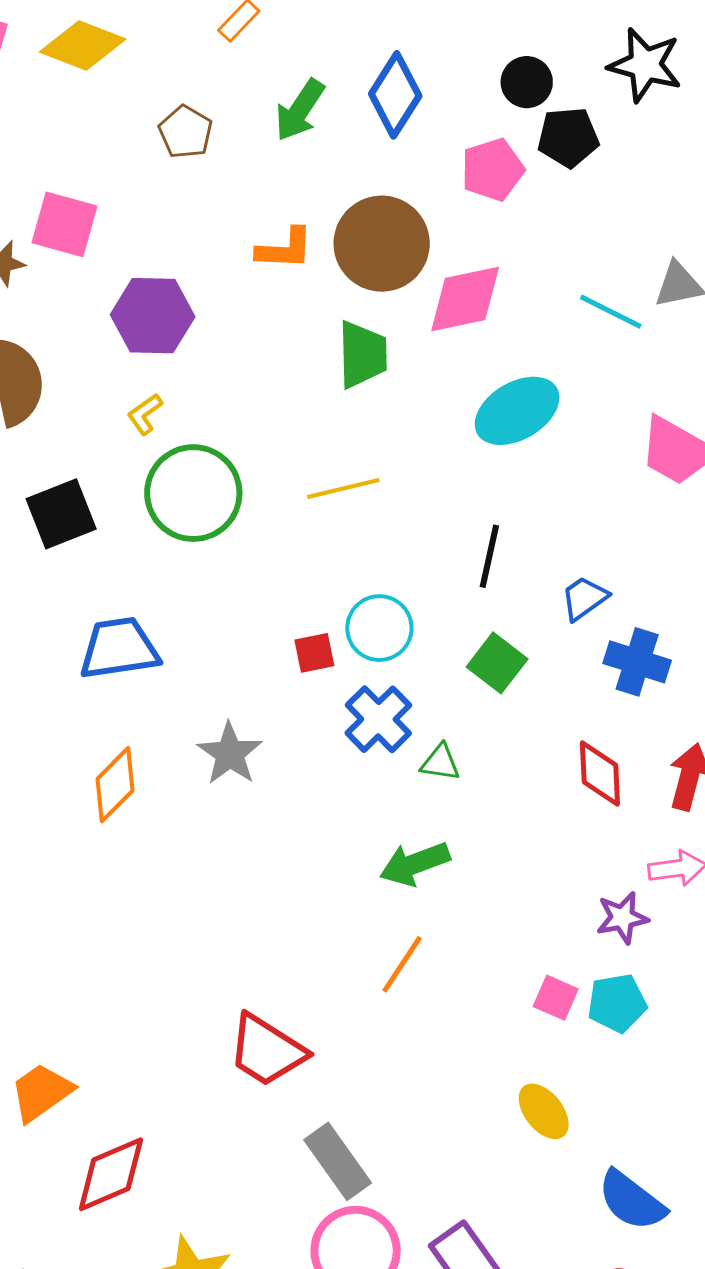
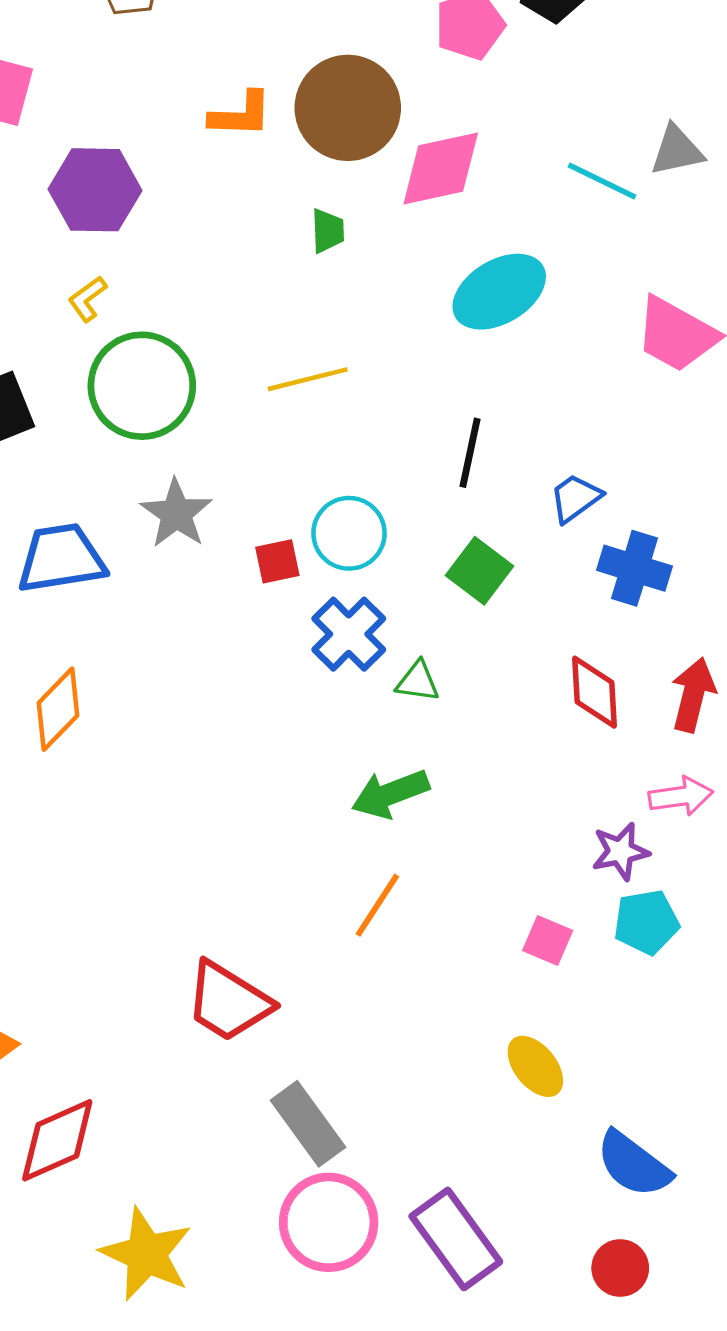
green trapezoid: (362, 355) -> (328, 231), size x0.6
gray star: (230, 754) -> (176, 514), moved
cyan pentagon: (617, 1003) -> (646, 922), moved

